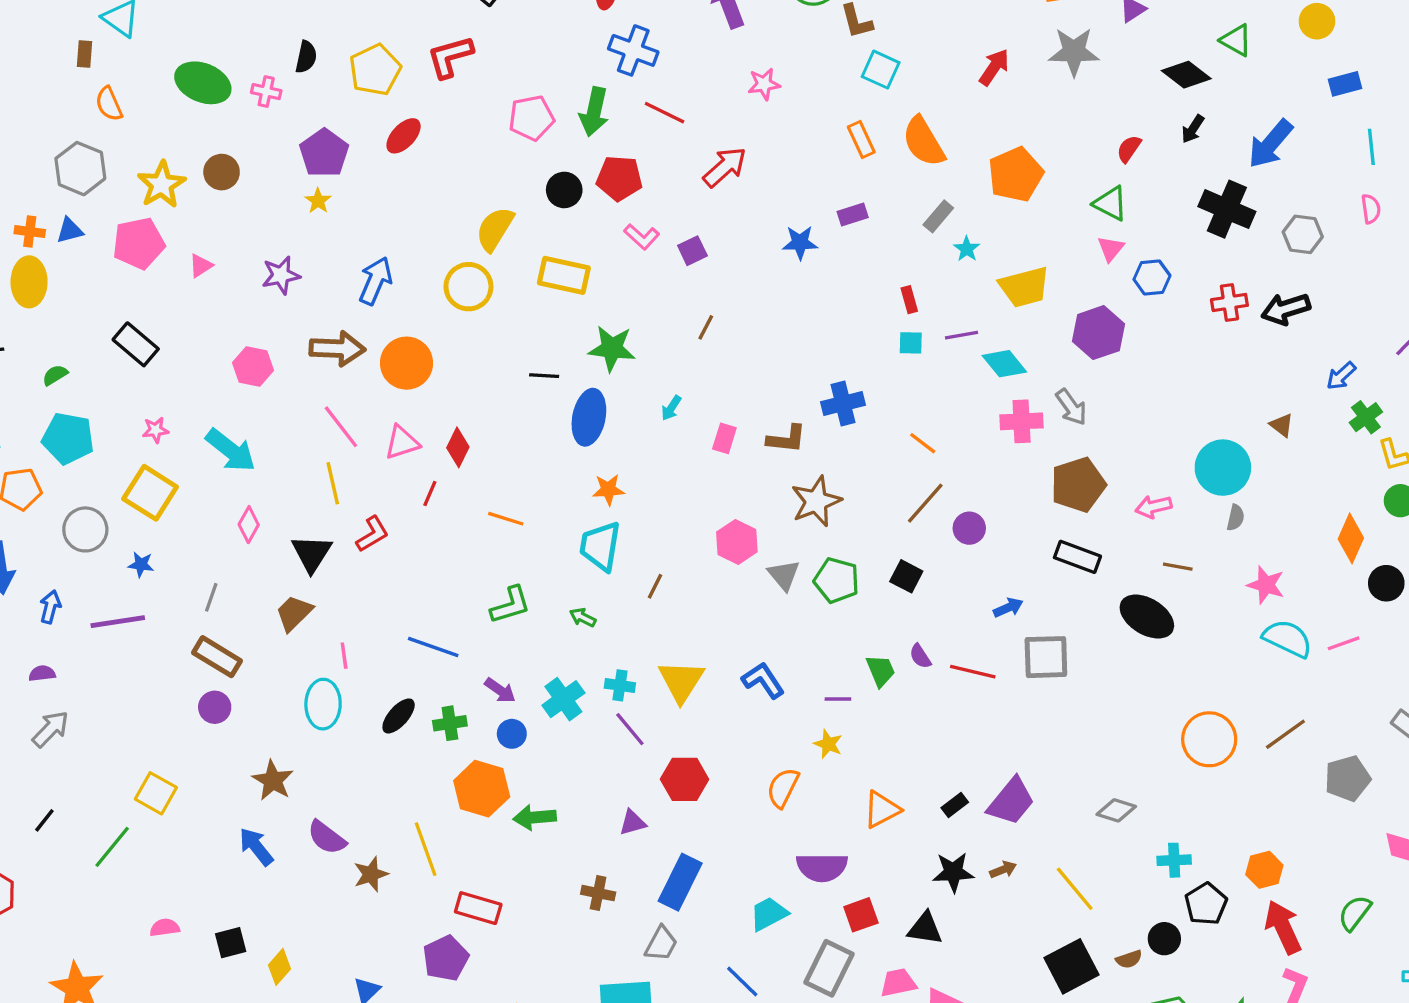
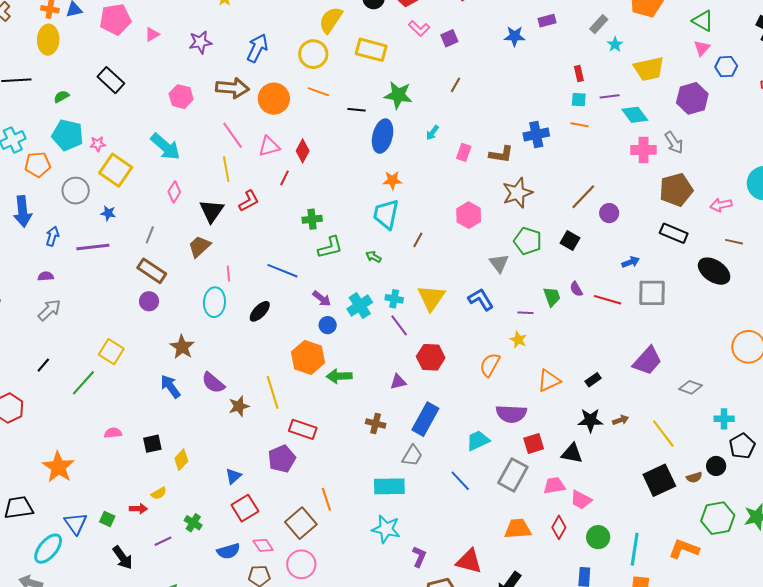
pink star: (156, 430) -> (98, 144), moved
orange line: (923, 443) -> (579, 125), moved, turned -30
orange line: (506, 519) -> (318, 92), moved
gray triangle: (784, 575) -> (499, 263), moved
green cross: (450, 723) -> (312, 219), moved
purple trapezoid: (1011, 801) -> (647, 361), moved

